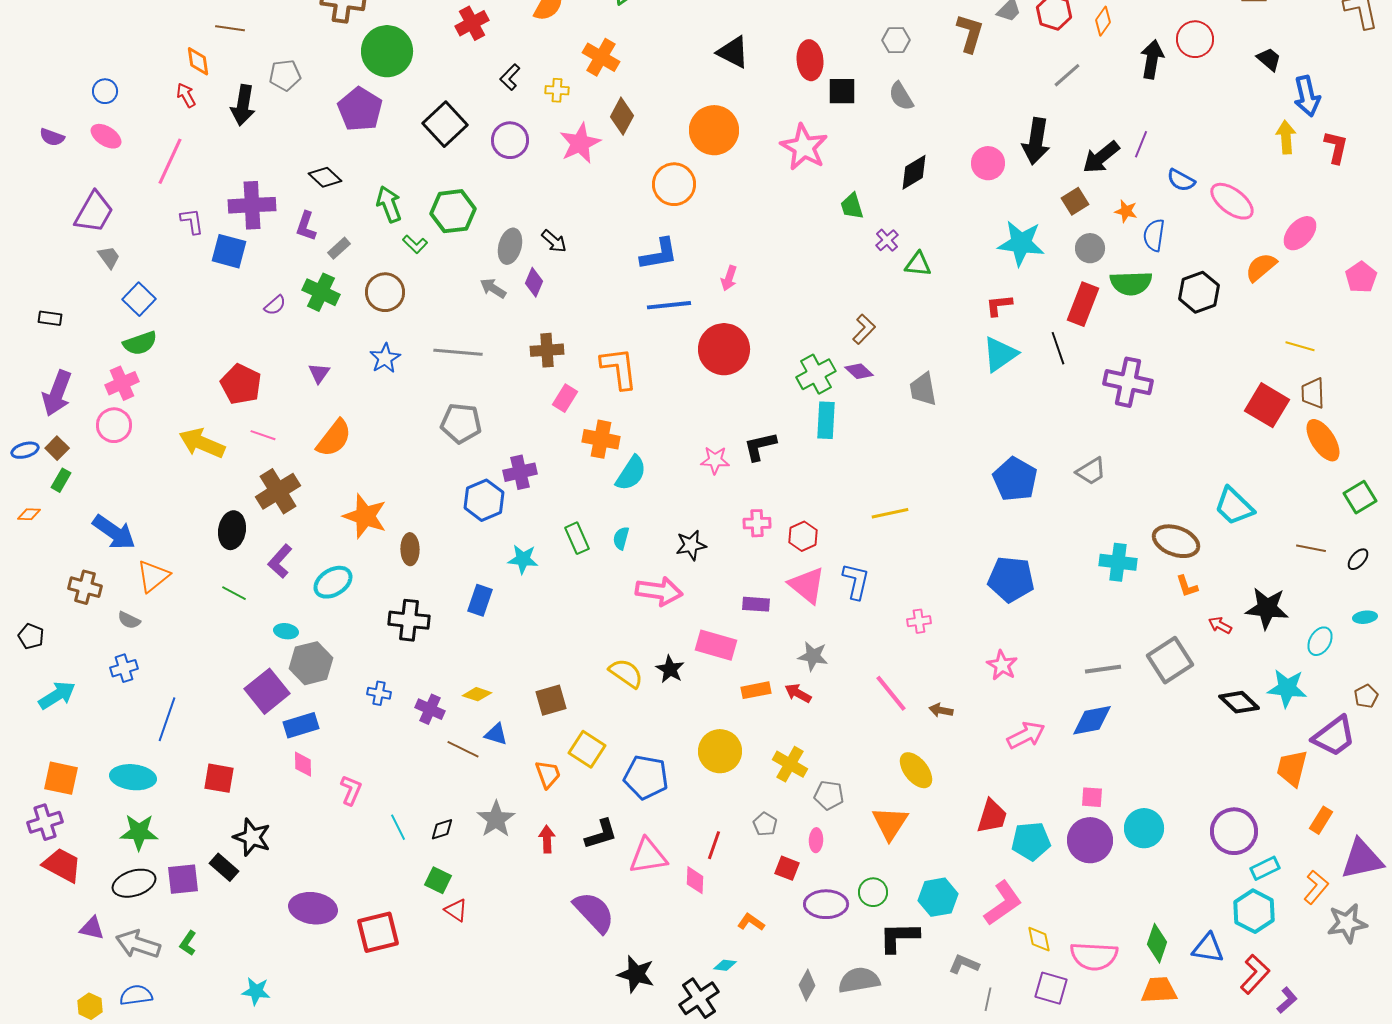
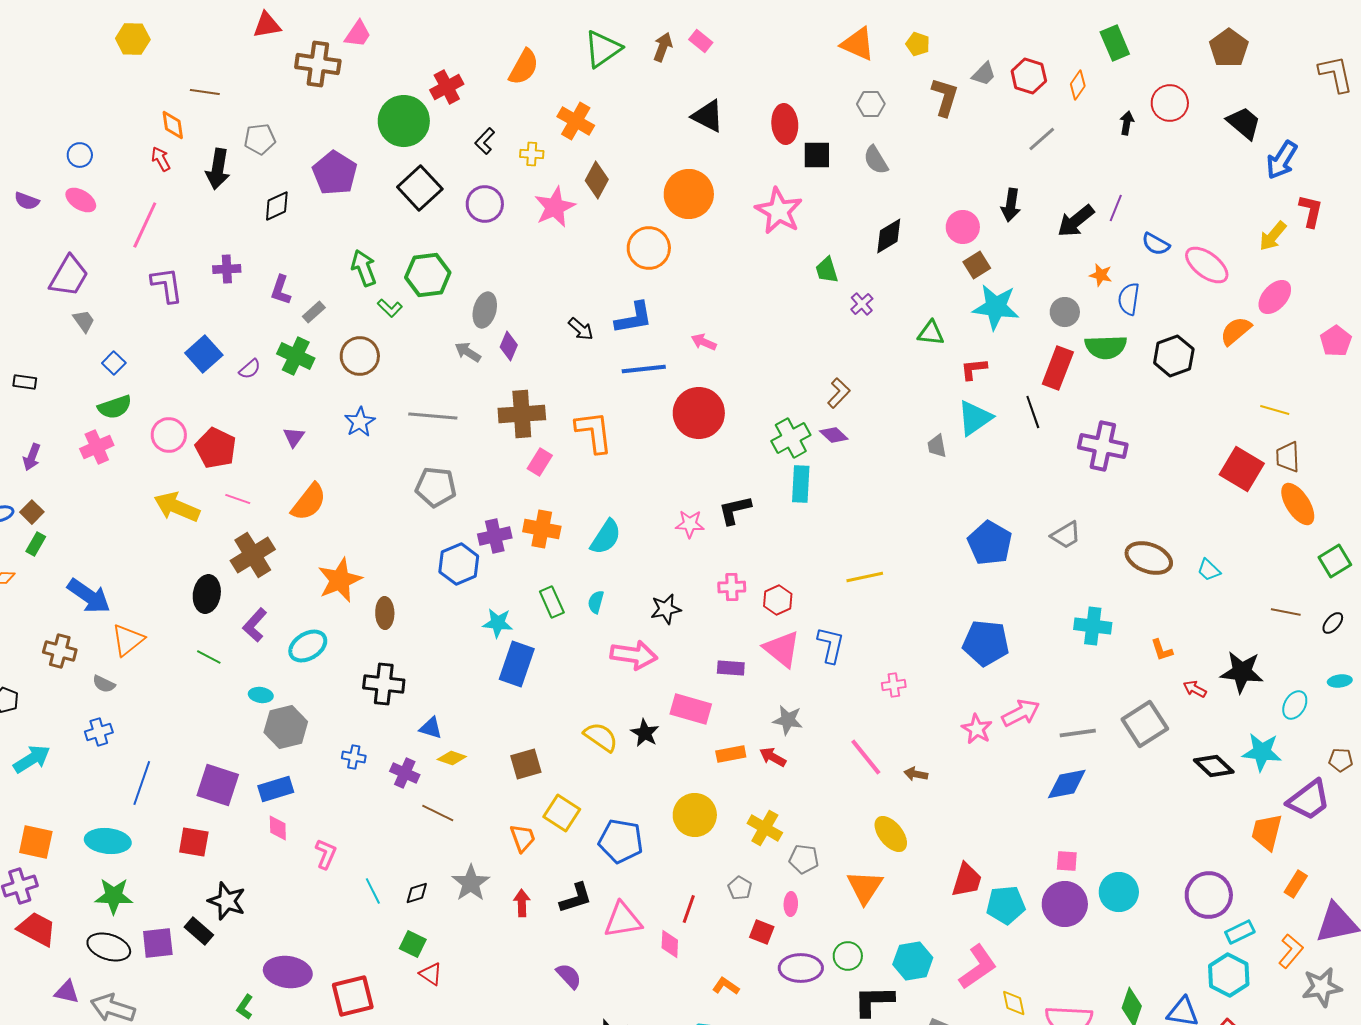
green circle: (387, 51) -> (404, 121), moved
black arrow: (1152, 59) -> (1127, 123), size x0.6
black trapezoid: (1269, 59) -> (1244, 123), size x1.4
blue arrow: (1307, 96) -> (1282, 160), turned 45
yellow arrow: (1286, 137) -> (1273, 236), moved, turned -136
black arrow: (1036, 141) -> (1011, 205), size x0.7
black diamond: (325, 177) -> (277, 206), moved, turned -68
brown square: (1075, 201) -> (977, 265), moved
purple cross: (252, 205) -> (227, 269), size x0.6
purple L-shape: (192, 221) -> (167, 285), size x1.4
black arrow: (554, 241) -> (581, 329), moved
blue square: (229, 251) -> (204, 354), moved, turned 33
green triangle: (918, 264) -> (931, 333), moved
pink arrow: (729, 278) -> (704, 342), turned 95
blue square: (139, 299) -> (114, 363), size x0.7
brown cross: (547, 350) -> (522, 414), size x1.4
gray trapezoid: (923, 389) -> (937, 446), moved, size x0.7
purple arrow: (57, 393) -> (32, 457), size x0.6
pink circle: (114, 425) -> (169, 435), moved
orange cross: (601, 439) -> (542, 529), moved
cyan trapezoid: (1234, 506) -> (1209, 570), size x0.6
orange star: (365, 516) -> (340, 580), turned 30
brown ellipse: (1176, 541) -> (1149, 558), moved
blue rectangle: (480, 600) -> (517, 664), moved, size x1.4
purple square: (267, 691) -> (218, 785), moved, turned -33
brown pentagon: (1366, 696) -> (1341, 760), turned 30
blue triangle: (496, 734) -> (431, 728), moved
pink arrow: (1026, 735) -> (1021, 713), moved
black ellipse: (134, 883) -> (109, 947), turned 36
purple semicircle: (594, 912) -> (569, 976), size x0.6
green L-shape: (188, 943) -> (245, 1007), moved

